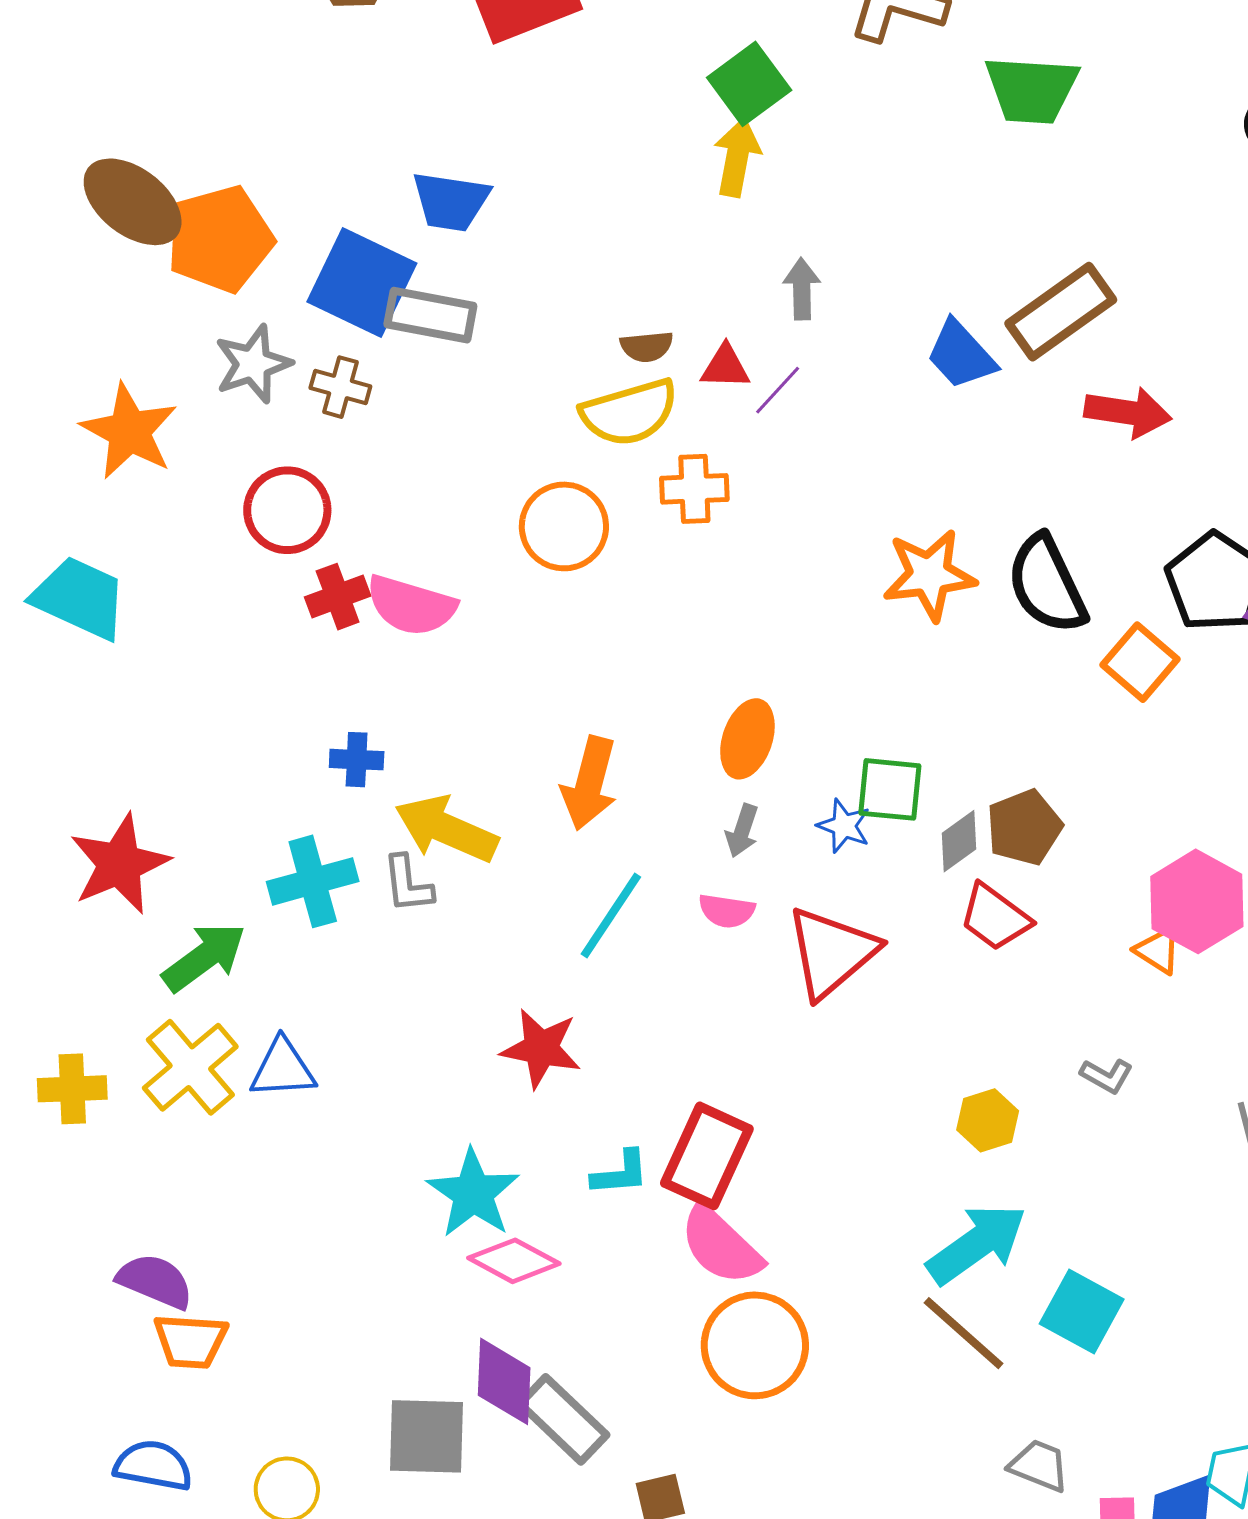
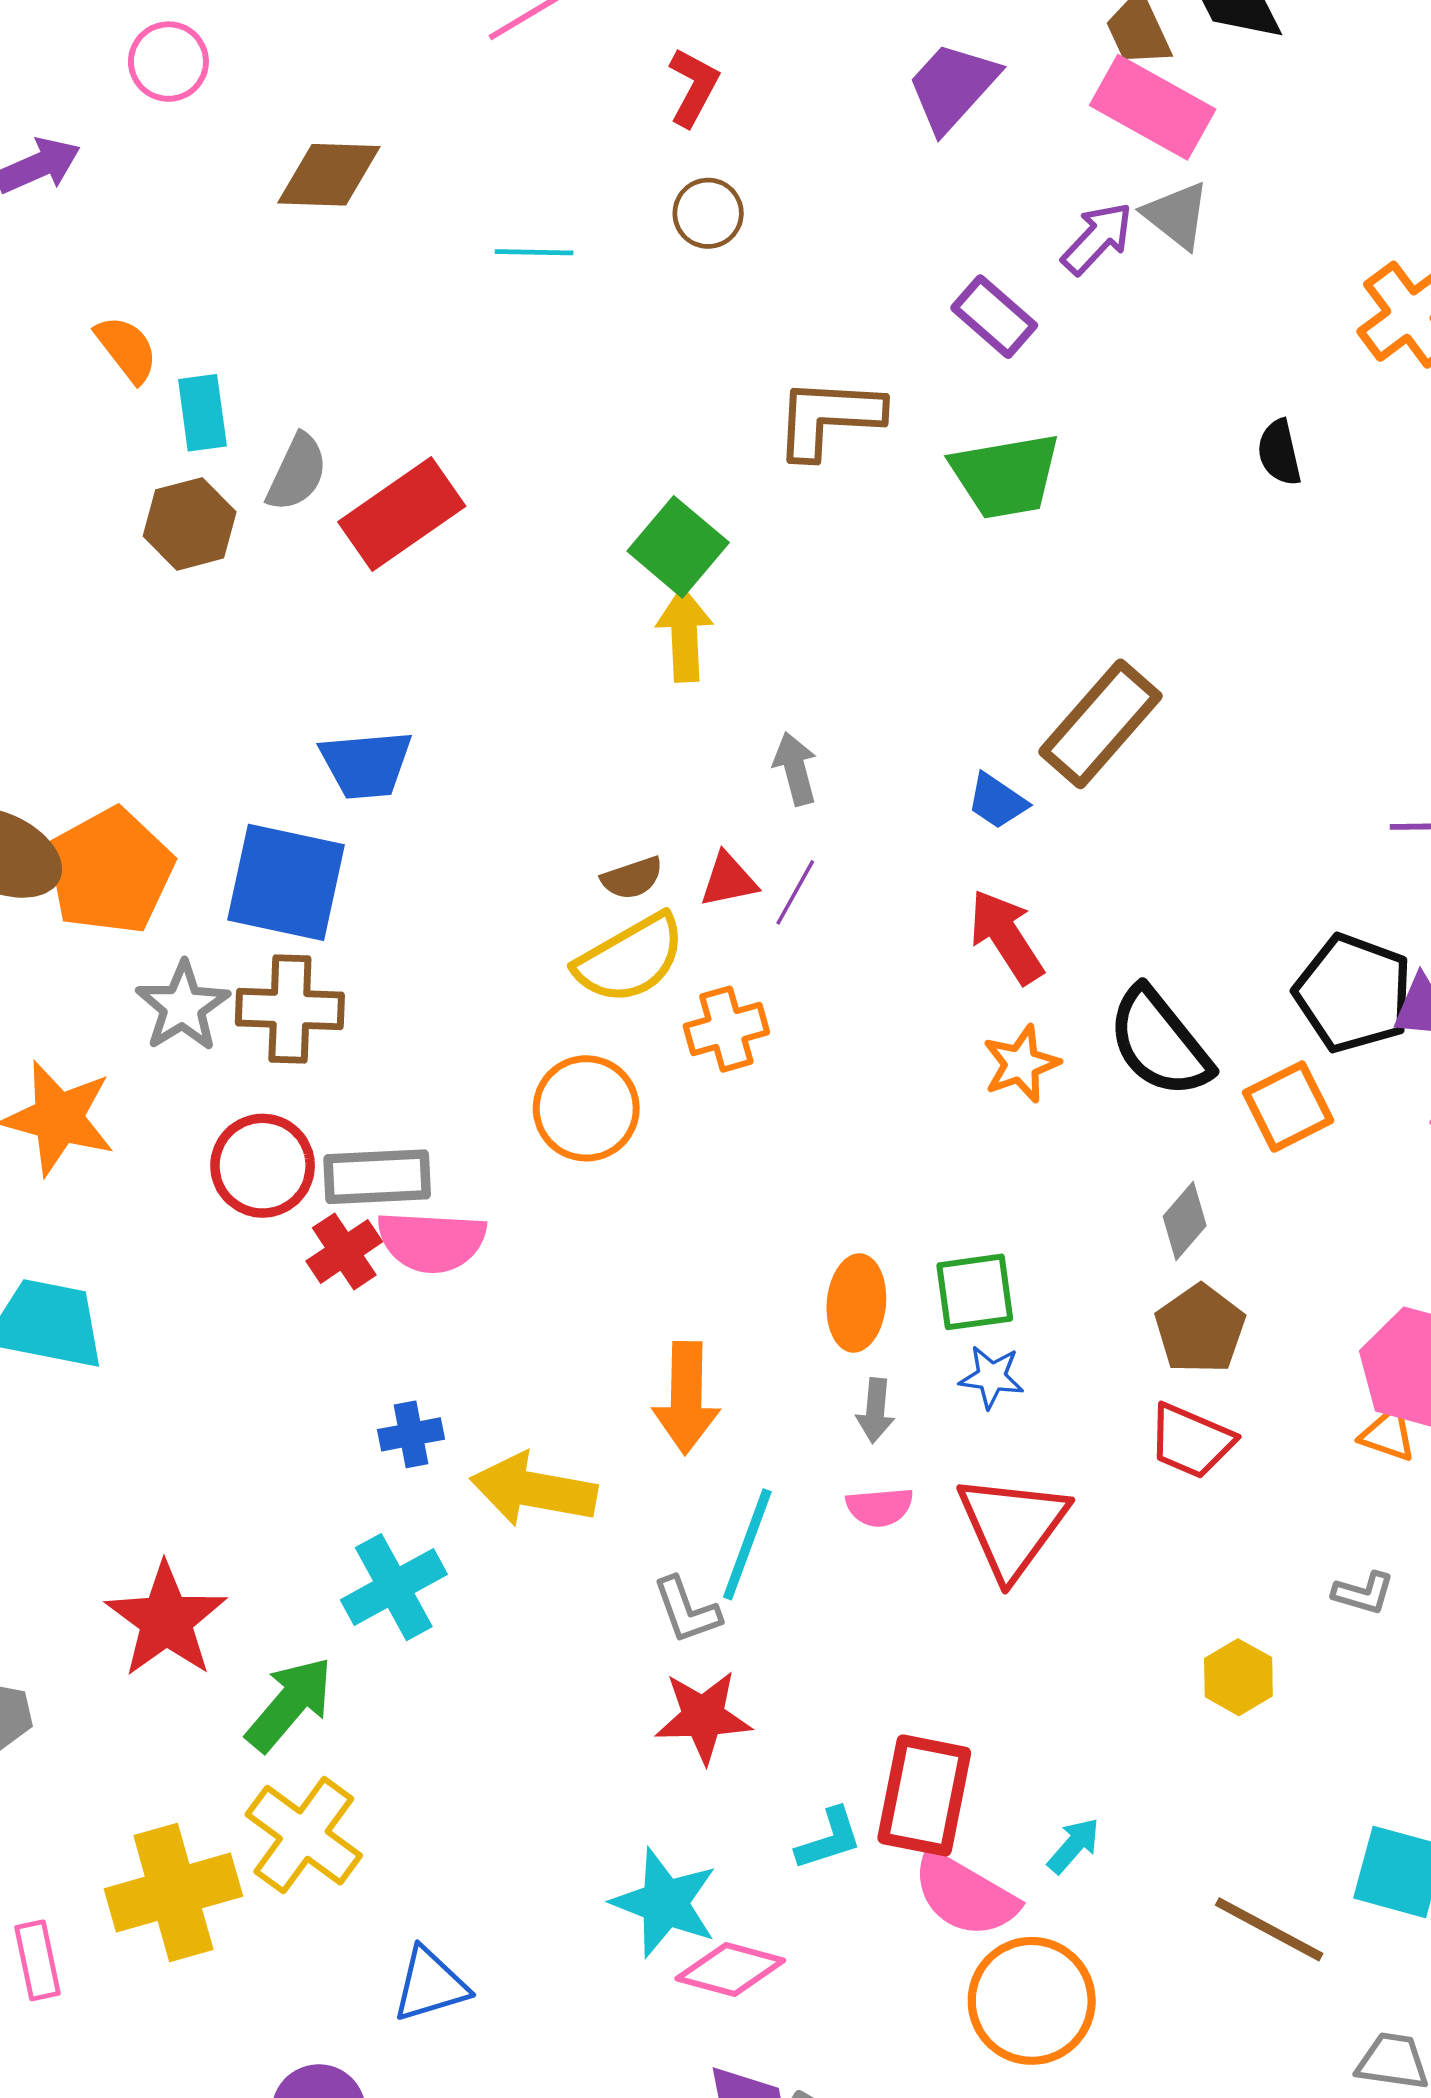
gray rectangle: (430, 315) -> (377, 1177), moved
blue trapezoid: (961, 355) -> (997, 801), size x0.7
brown cross: (340, 387) -> (290, 1009), size x1.5
red arrow: (1128, 412) -> (1006, 937), moved, turned -118
orange star: (929, 575) -> (1021, 1064), size x0.7
orange square: (1140, 662) -> (1288, 1107), turned 36
green square: (890, 789) -> (975, 1292), moved
gray diamond: (959, 841) -> (1185, 1221), moved
gray L-shape: (408, 884) -> (687, 1610), moved
blue triangle: (283, 1069) -> (430, 1985), moved
yellow cross: (72, 1089) -> (173, 1892), size x1.6
cyan arrow: (977, 1244) -> (1074, 1846), moved, size x0.5

